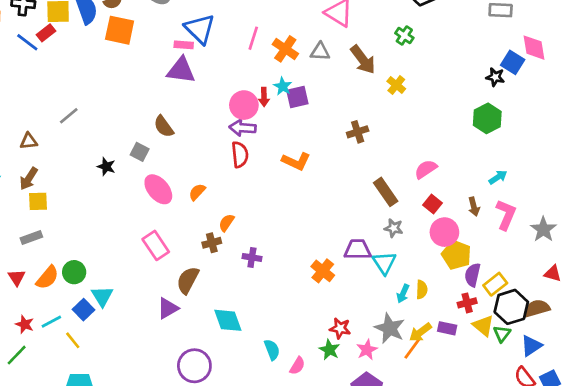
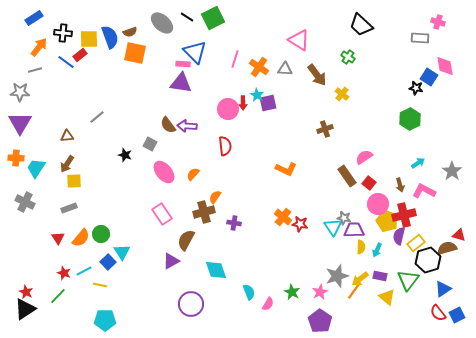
purple arrow: (243, 128) -> (187, 126), moved
brown cross: (358, 132) -> (325, 129), moved
orange L-shape: (296, 161) -> (286, 169), moved
brown rectangle: (386, 192) -> (347, 176), moved
pink L-shape: (506, 215) -> (424, 191), turned -85
gray star: (394, 228) -> (344, 218), moved
gray star: (543, 229) -> (452, 171), moved
brown cross: (212, 243) -> (204, 212), size x1.5
purple trapezoid: (358, 249) -> (354, 230), moved
orange cross: (323, 271) -> (283, 217), moved
cyan arrow: (403, 294) -> (377, 250), moved
red cross: (467, 303) -> (404, 215), moved, size x1.6
brown semicircle: (537, 308) -> (447, 248), moved
yellow triangle: (483, 326) -> (387, 297), moved
red star: (340, 328) -> (300, 224), moved
gray star: (390, 328) -> (337, 276), turned 30
green triangle: (502, 334) -> (408, 280), moved, size x1.6
yellow line: (73, 340) -> (100, 285), turned -40

